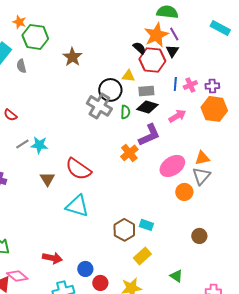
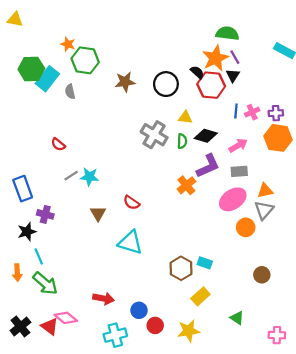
brown star: (72, 57) -> (125, 82), turned 30
yellow triangle: (128, 76) -> (185, 117), moved
black circle: (110, 90) -> (166, 84), moved
gray rectangle: (146, 91) -> (239, 171), moved
red semicircle: (78, 169) -> (131, 203), size x0.6

